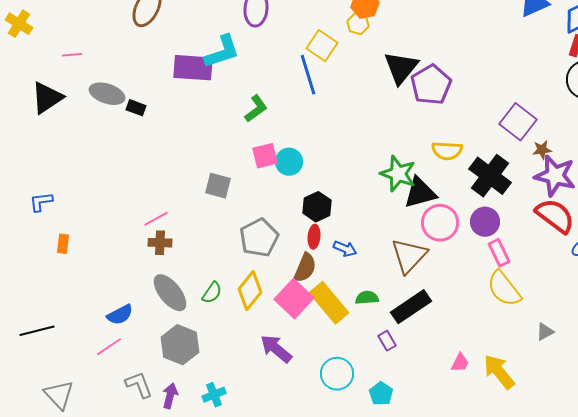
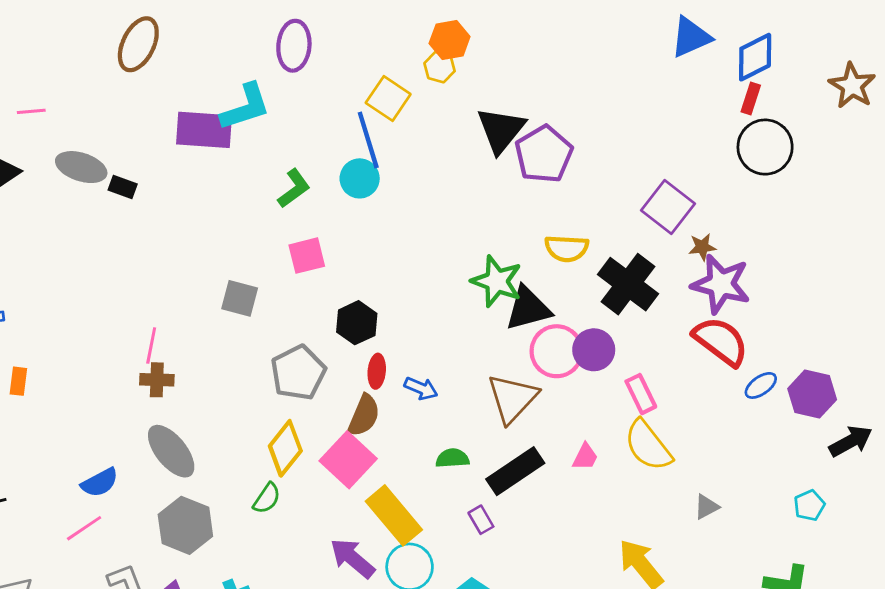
cyan circle: (289, 162) -> (360, 178), moved
black hexagon: (317, 207) -> (357, 323), moved
pink line: (156, 219) -> (151, 345), turned -50
purple circle: (485, 222) -> (594, 350), moved
green semicircle: (212, 293) -> (267, 498), moved
yellow rectangle: (329, 303) -> (394, 515), moved
purple arrow: (276, 349) -> (352, 558), moved
pink trapezoid: (460, 363) -> (585, 457), moved

